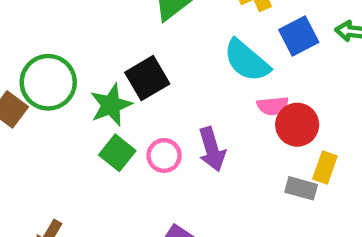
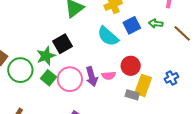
green circle: (48, 82) -> (20, 70), moved
pink semicircle: (273, 106) -> (109, 75), moved
pink circle: (164, 155) -> (70, 79), size x1.6
yellow rectangle: (325, 167) -> (143, 85), size x1.5

